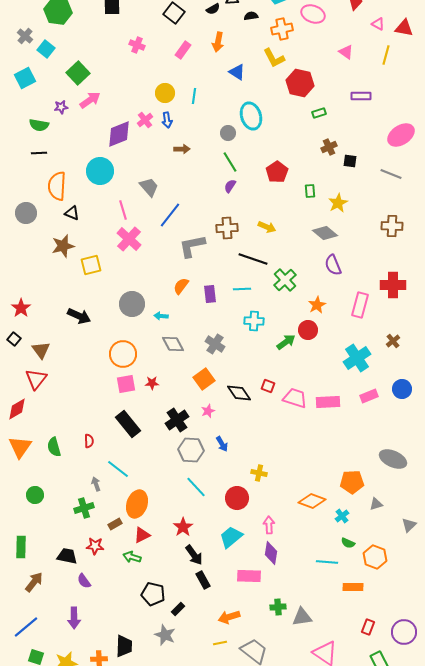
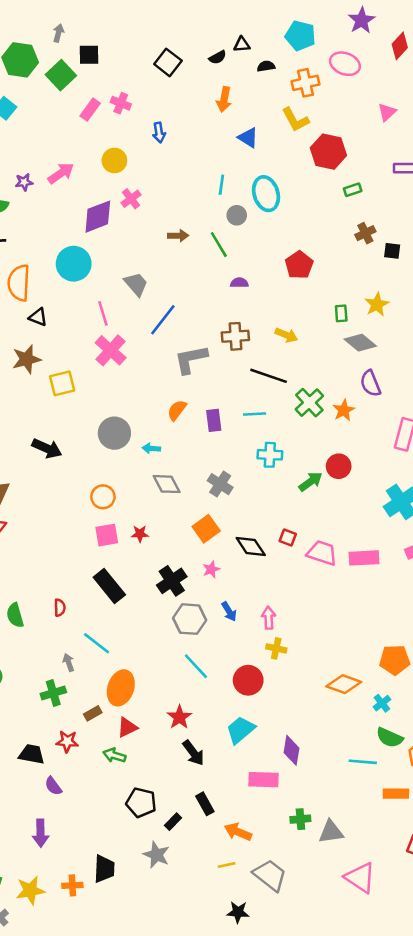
pink rectangle: (183, 50) -> (90, 110), moved
pink triangle: (346, 52) -> (387, 112), turned 42
green square: (78, 73) -> (61, 75), moved
yellow circle: (165, 93) -> (114, 161), moved
cyan line: (194, 96) -> (221, 185), moved
blue arrow: (167, 120) -> (159, 132), moved
green line: (230, 162) -> (219, 245), moved
purple semicircle: (230, 186) -> (239, 283), turned 56
green rectangle: (310, 191) -> (341, 313), moved
orange star: (317, 305) -> (344, 410), moved
orange circle: (123, 354) -> (103, 497), size x0.7
pink arrow: (269, 525) -> (269, 618), moved
green semicircle: (348, 543) -> (390, 738), size x1.5
black rectangle: (203, 580) -> (205, 804), moved
orange arrow: (229, 617) -> (238, 832), turned 40

